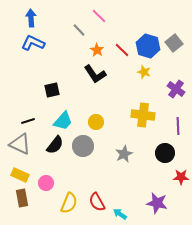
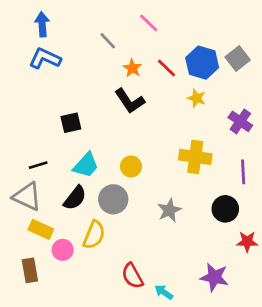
pink line: (99, 16) -> (149, 23), moved
yellow rectangle: (20, 175) -> (41, 229), moved
yellow semicircle: (69, 203) -> (94, 235), moved

